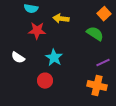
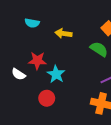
red star: (37, 31) -> (37, 61), moved

